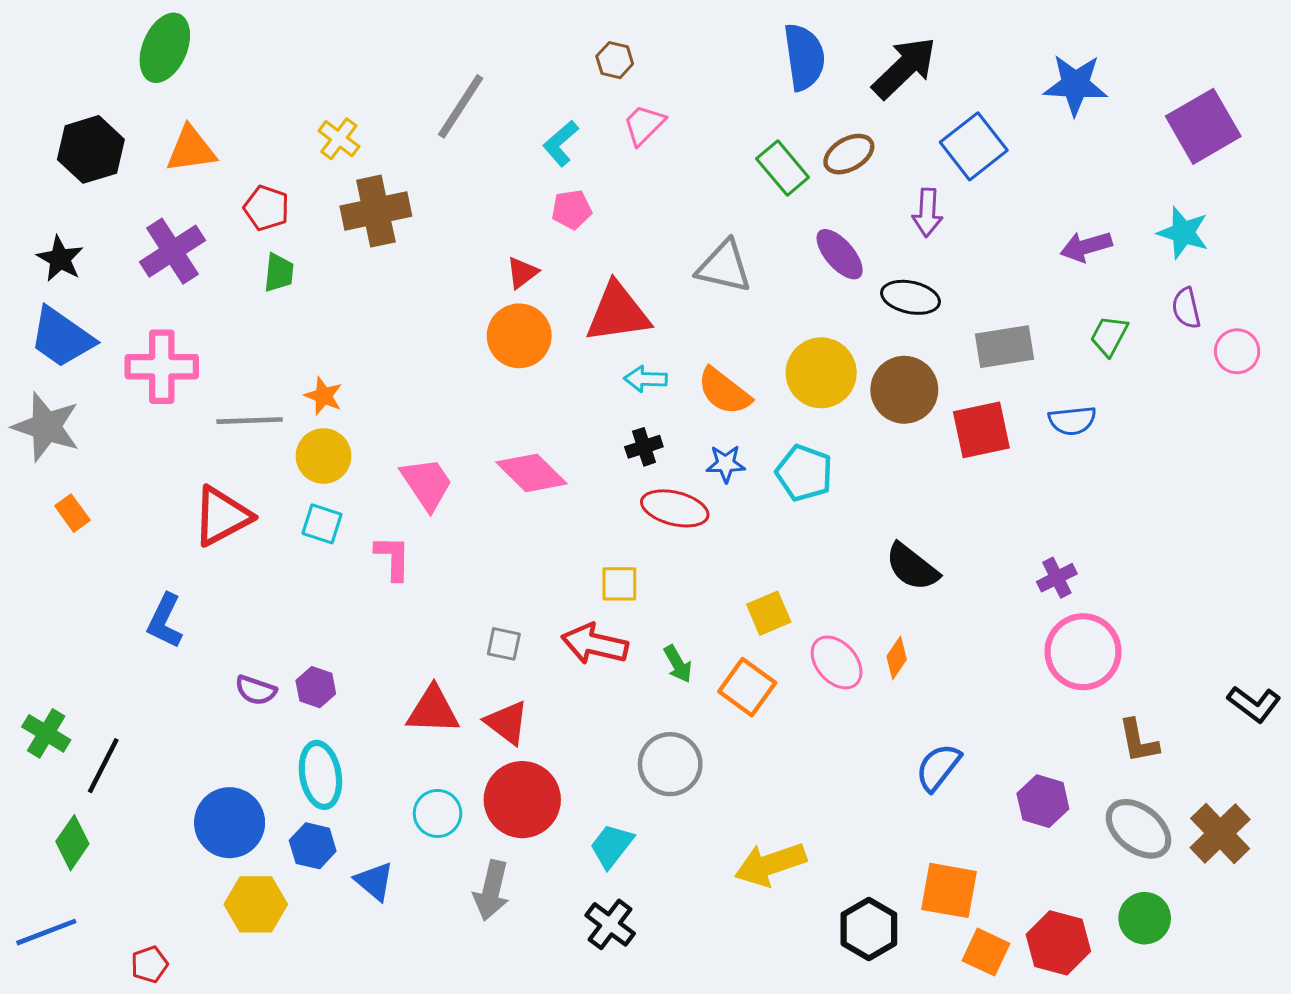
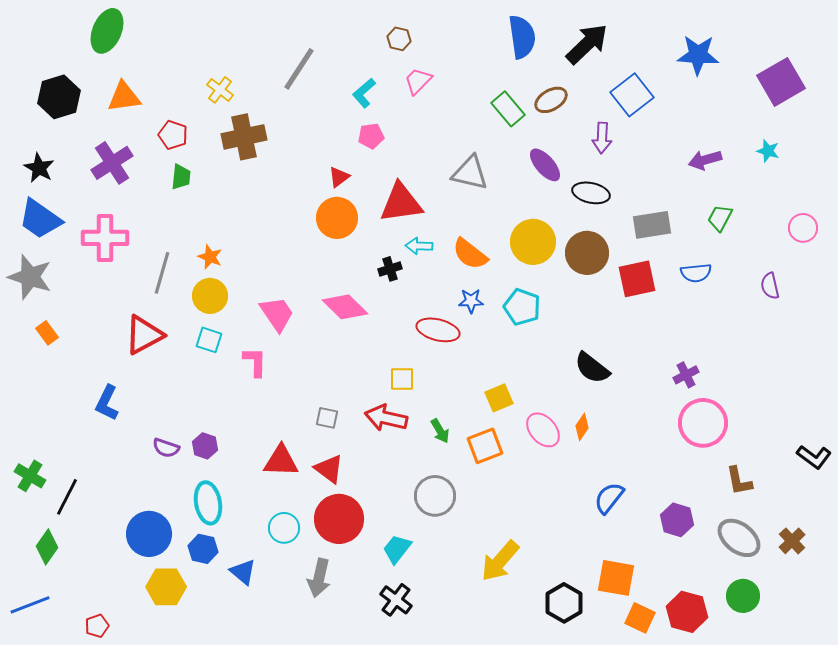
cyan star: (1183, 233) -> (768, 151), size x0.7
purple semicircle: (1186, 308) -> (770, 286), moved
gray line: (250, 421) -> (162, 273), turned -72
black cross: (644, 447) -> (390, 269), moved
orange square: (747, 687) -> (485, 446), turned 33
brown cross: (1220, 833) -> (792, 541), size x0.7
yellow arrow: (770, 864) -> (500, 561), turned -30

